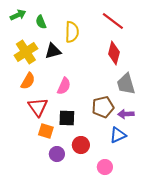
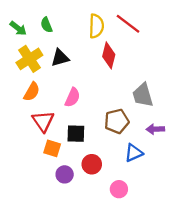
green arrow: (18, 15) -> (18, 28), moved, turned 63
yellow semicircle: (72, 32) -> (96, 26), moved
red diamond: (114, 53) -> (109, 55), moved
purple arrow: (126, 114) -> (155, 129), moved

